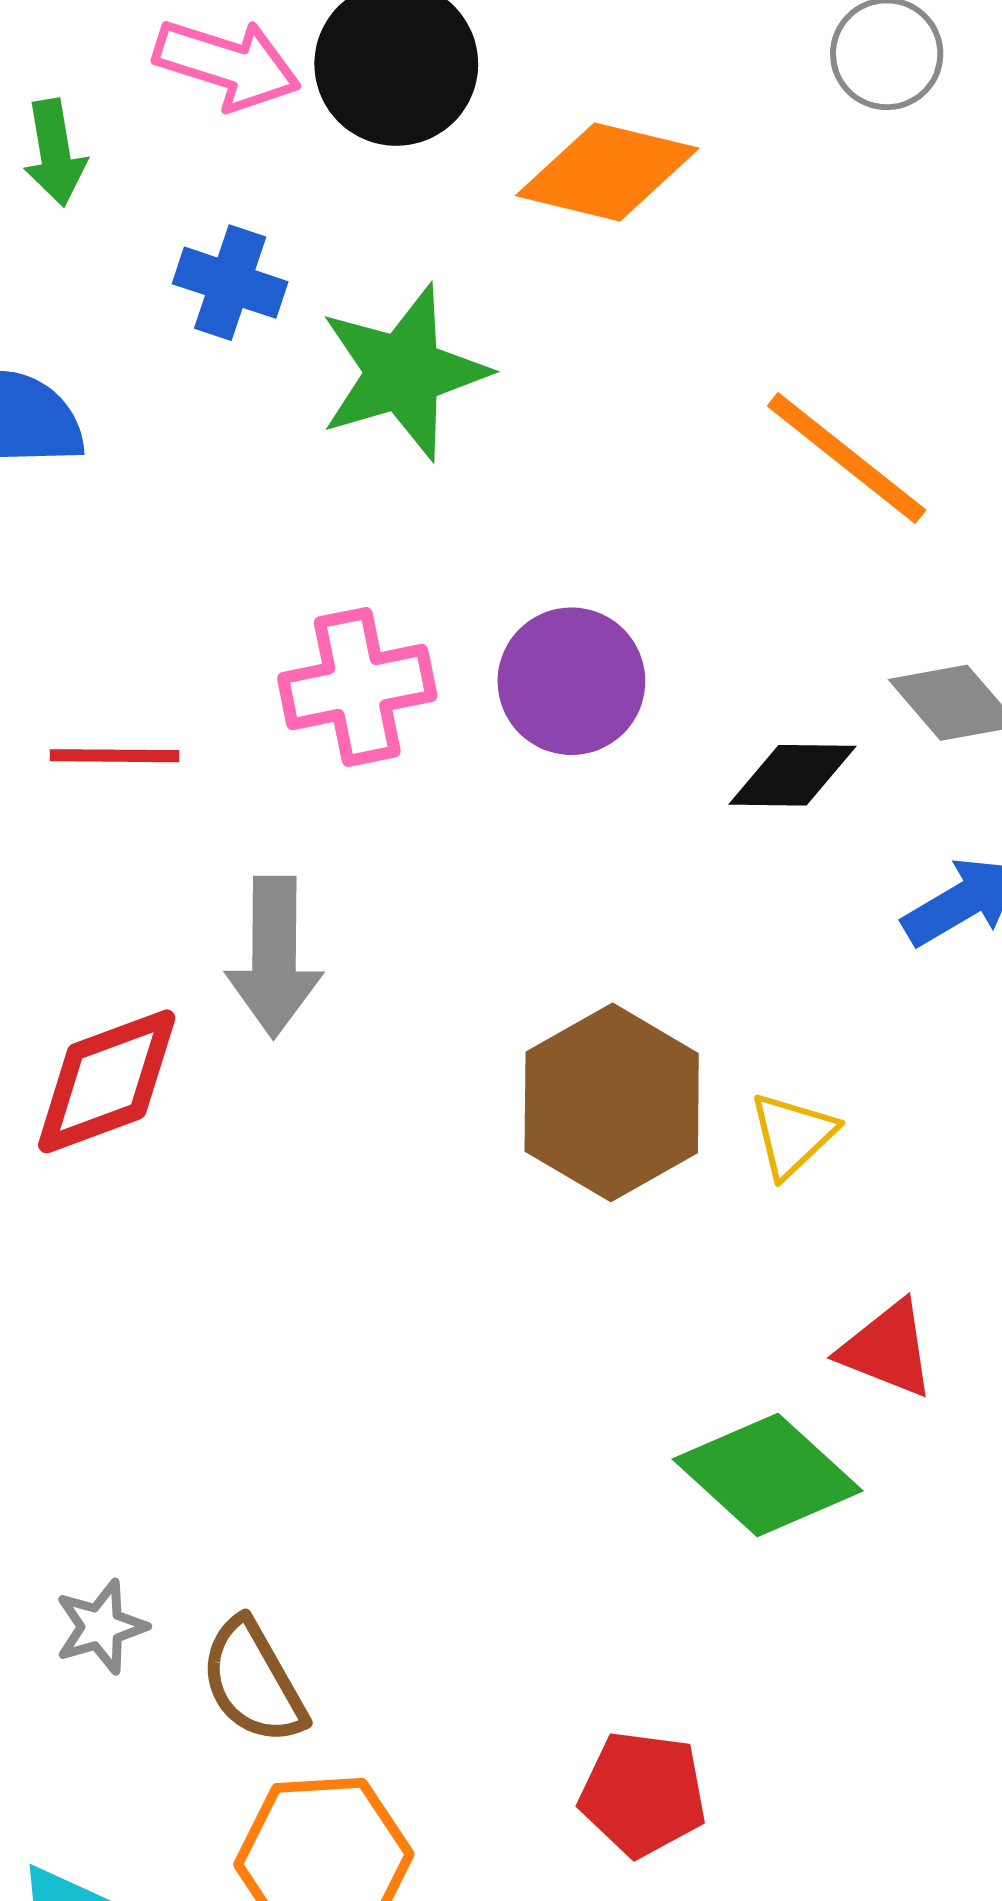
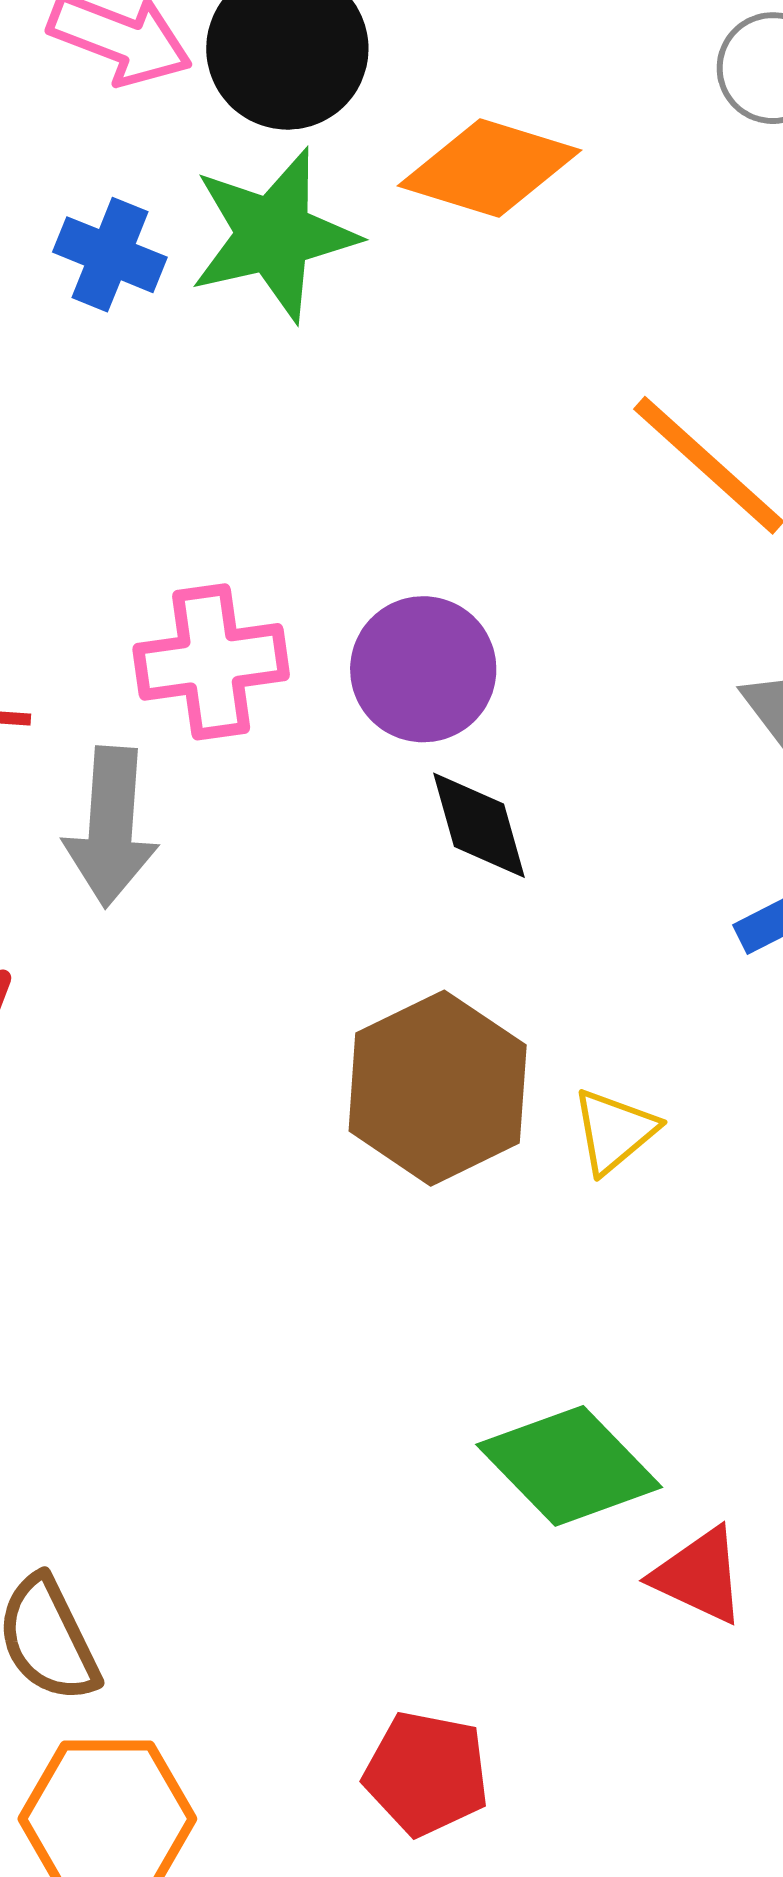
green star: (403, 372) -> (274, 235), moved
black diamond: (793, 775) -> (479, 825), moved, turned 70
gray arrow: (274, 957) -> (111, 827), moved
red triangle: (887, 1349) -> (699, 1576), moved

